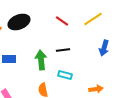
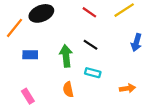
black line: (63, 50) -> (91, 45), turned 40

